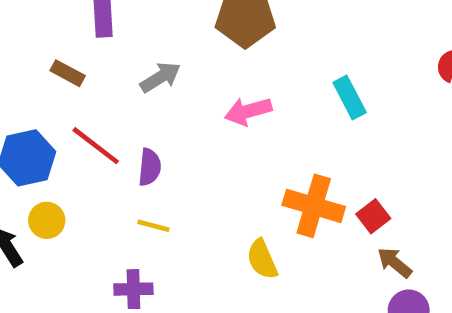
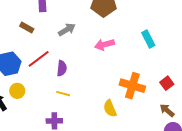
red line: (96, 146) -> (39, 59), turned -75
red square: (373, 216) -> (167, 83), moved

